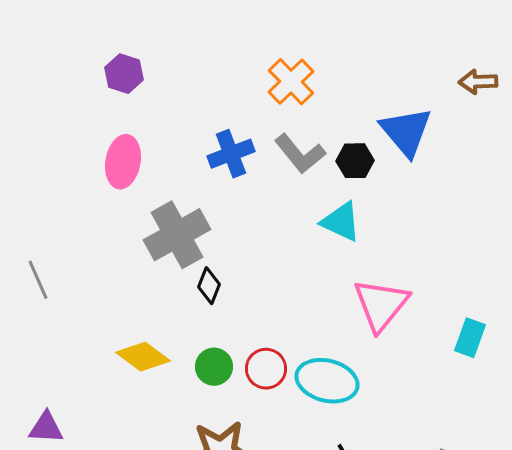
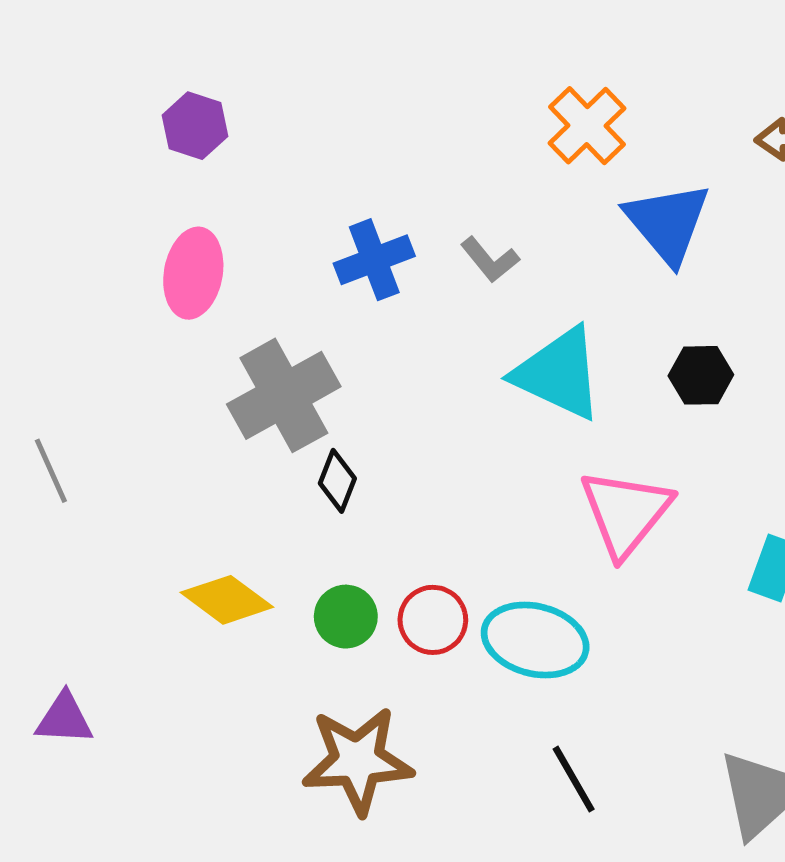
orange cross: (291, 82) -> (587, 126), moved
gray L-shape: (300, 154) -> (490, 260), size x0.7
black hexagon: (355, 161) -> (701, 375), moved
cyan triangle: (341, 222) -> (559, 374), size x1.4

